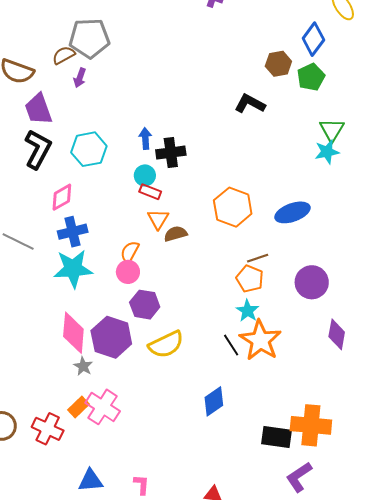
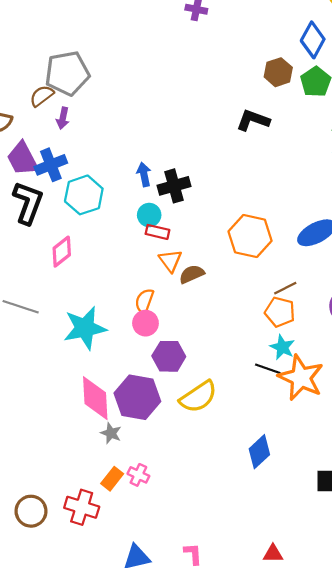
blue cross: (73, 232) -> (51, 165), moved
black line: (231, 345) -> (268, 369), moved, turned -30
pink cross: (103, 407) -> (138, 475), size x0.6

